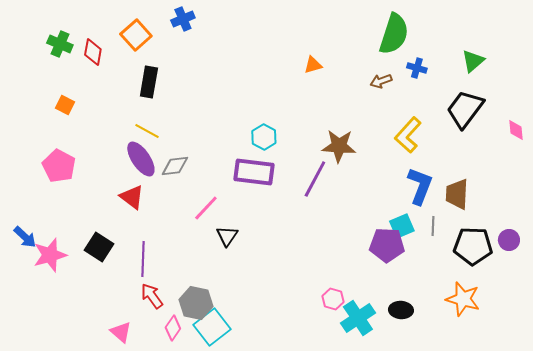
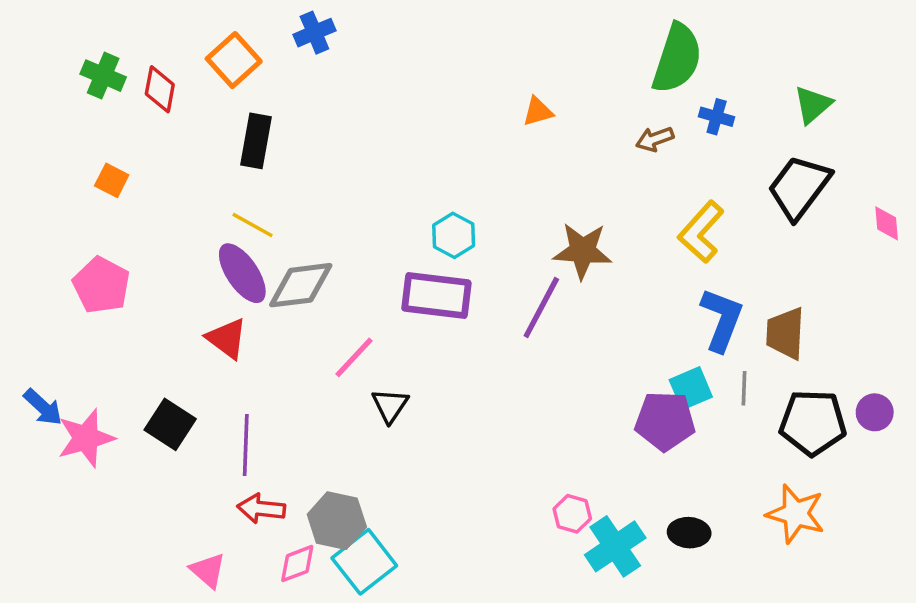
gray diamond: (175, 166) -> (301, 285), size x1.4
red arrow: (152, 296) -> (261, 509), turned -48
pink diamond: (173, 328) -> (297, 564), turned 35

